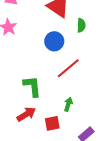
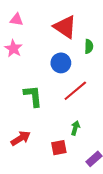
green L-shape: (32, 86) -> (33, 96), moved
red arrow: (26, 114) -> (21, 138), moved

